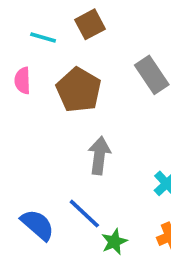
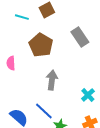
pink semicircle: (22, 81) -> (11, 63), moved

